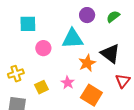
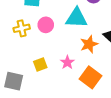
yellow cross: (16, 74) -> (22, 28), moved

